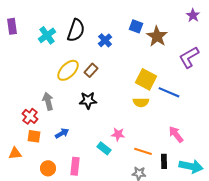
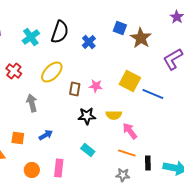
brown rectangle: (91, 70) -> (75, 89), moved, turned -32
black star: (88, 100) -> (87, 116), moved
yellow semicircle: (141, 102) -> (114, 115), moved
red cross: (30, 116) -> (14, 71), moved
pink star: (118, 134) -> (96, 86), moved
pink arrow: (176, 134) -> (130, 131), moved

